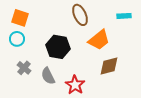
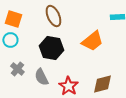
brown ellipse: (80, 15) -> (53, 16), moved
brown diamond: (109, 66) -> (102, 84), moved

